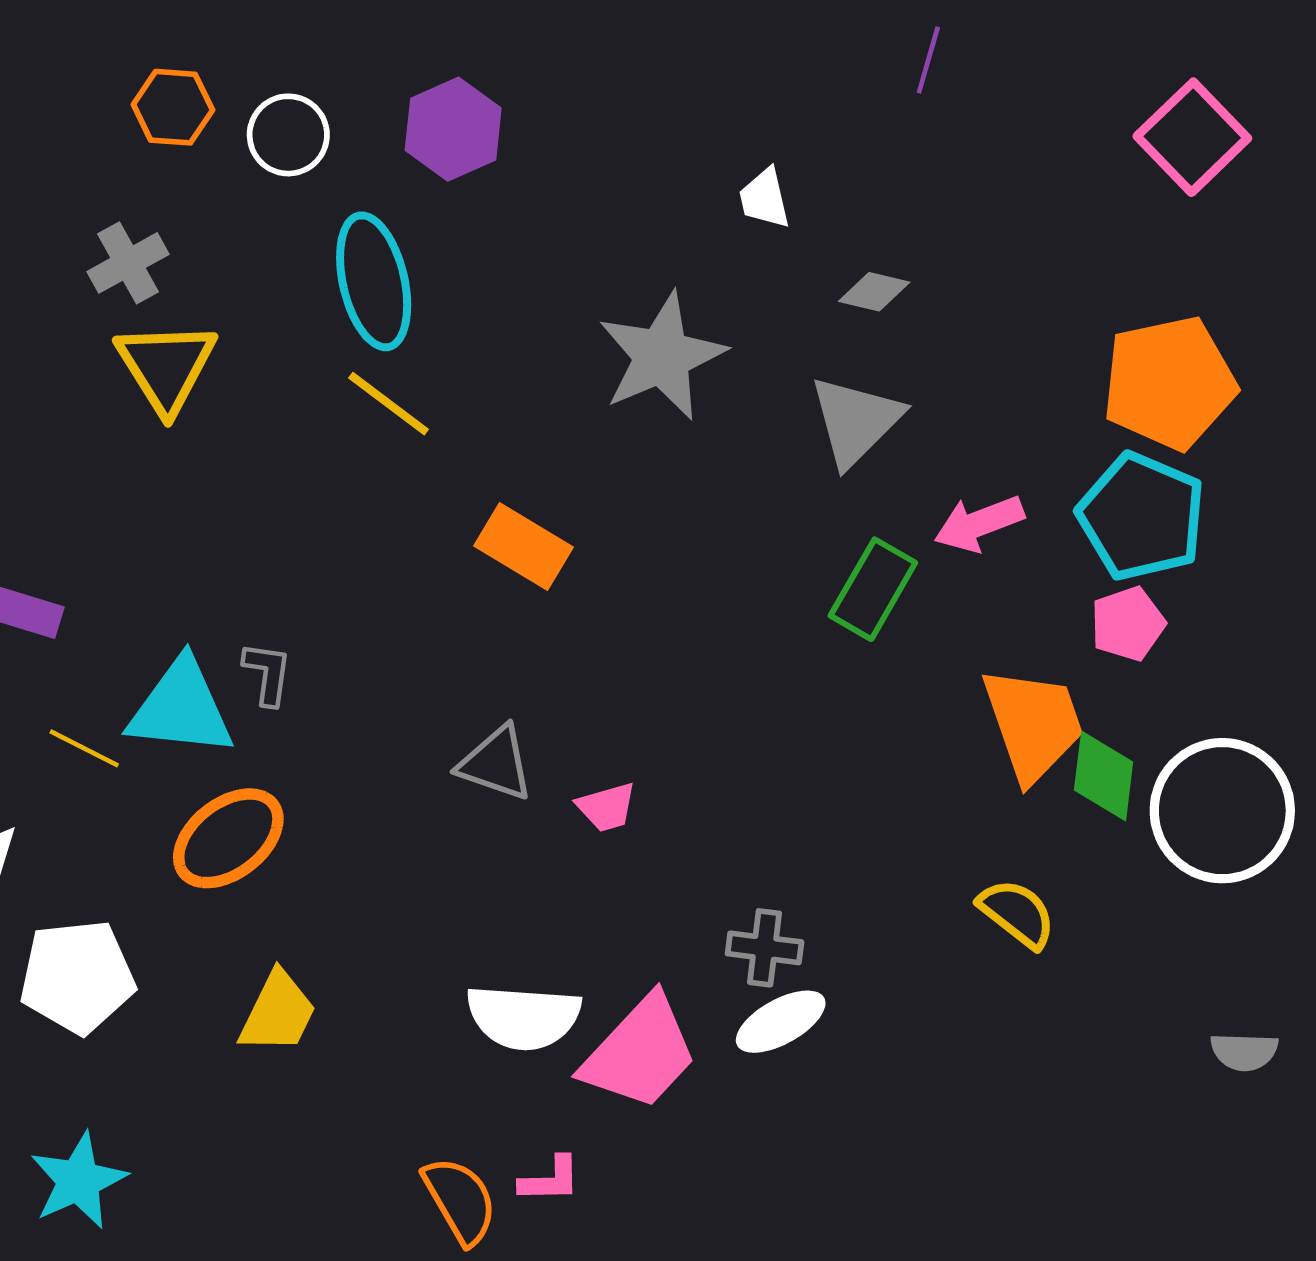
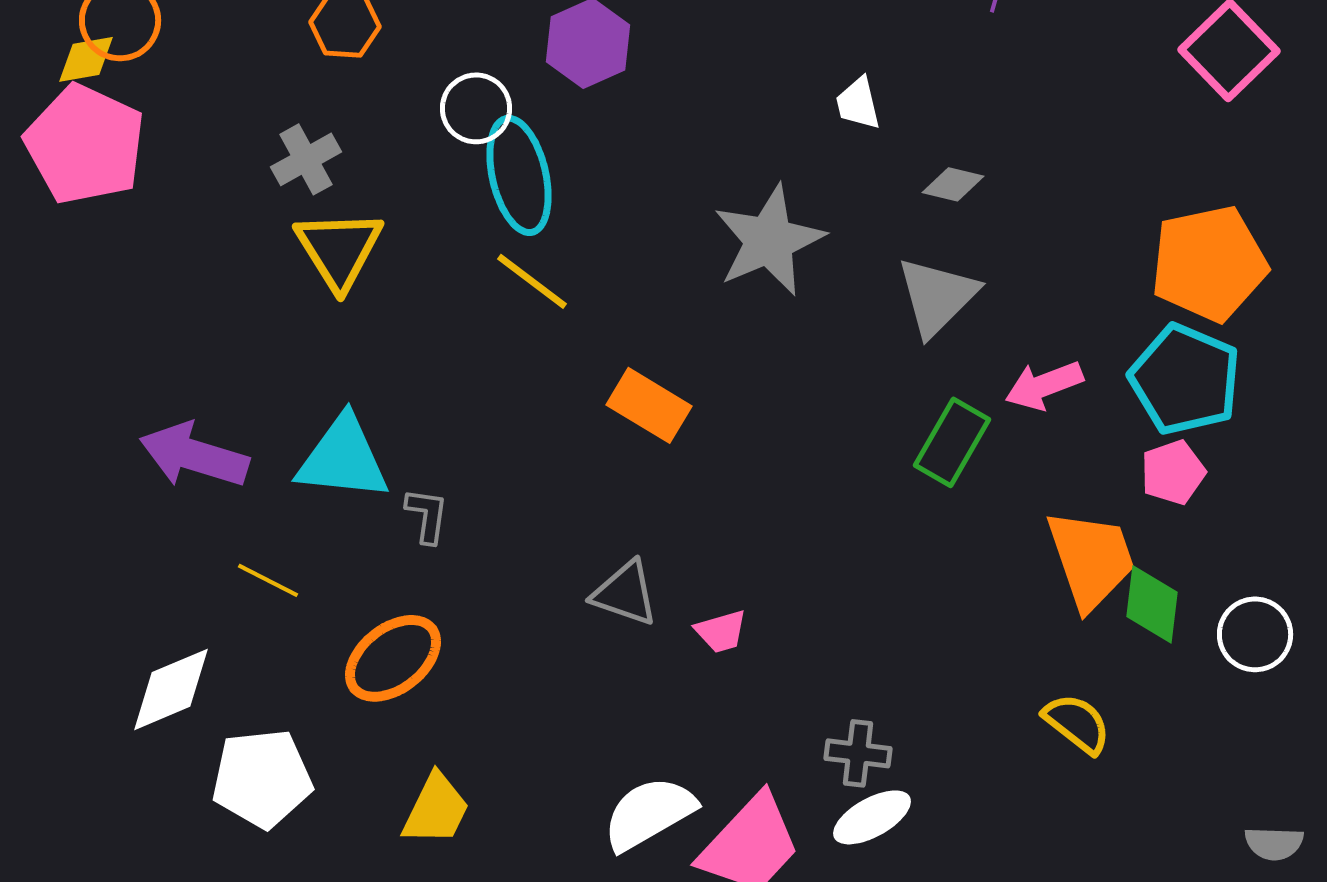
white circle: (288, 135) -> (476, 108), moved
cyan triangle: (181, 708) -> (343, 458), moved
white circle: (1222, 811) -> (1255, 634), size x0.6
white semicircle: (524, 1017) -> (649, 813), turned 146

